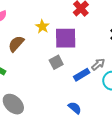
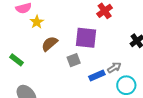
yellow star: (42, 27) -> (37, 22), moved
brown semicircle: (16, 44) -> (50, 44), moved

